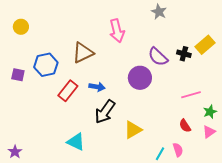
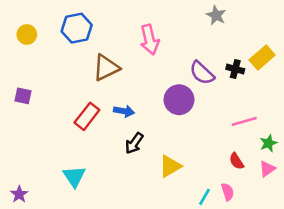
gray star: (159, 12) -> (216, 15), moved
blue hexagon: (46, 65) -> (77, 28), moved
black arrow: (105, 112) -> (134, 143), size x0.7
cyan triangle: (76, 142) -> (74, 176), moved, turned 30

